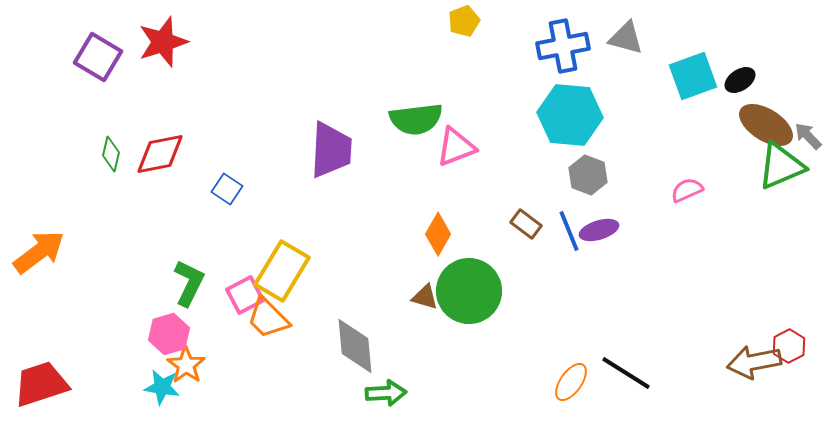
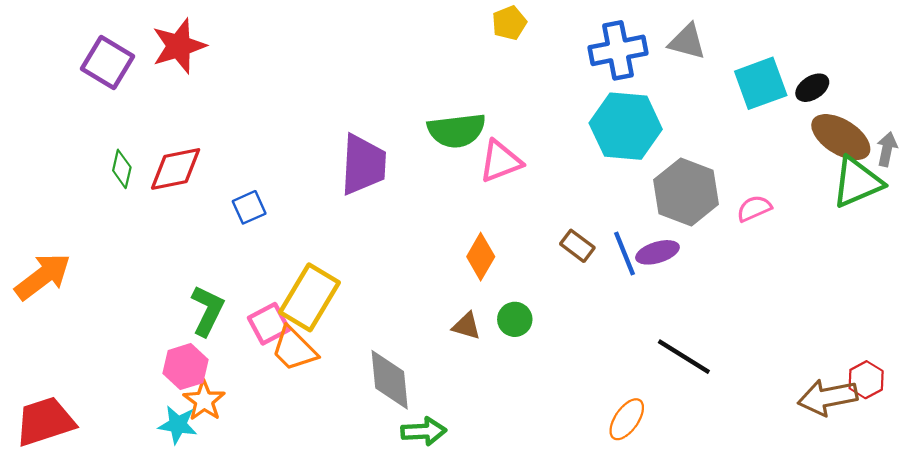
gray arrow: (808, 136) -> (887, 149), turned 56
gray hexagon: (588, 175) -> (686, 192), moved, size x1.5
blue square: (227, 189) -> (249, 207), turned 32
green circle: (469, 291) -> (515, 319), size x0.5
black line: (626, 373) -> (684, 357), moved

